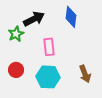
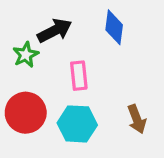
red circle: (16, 70) -> (26, 113), size x1.6

